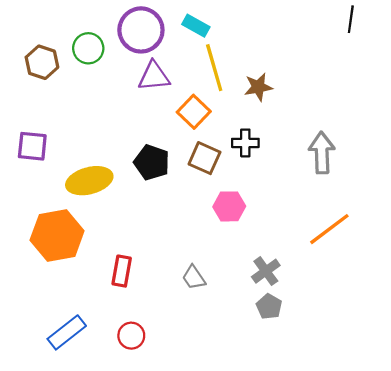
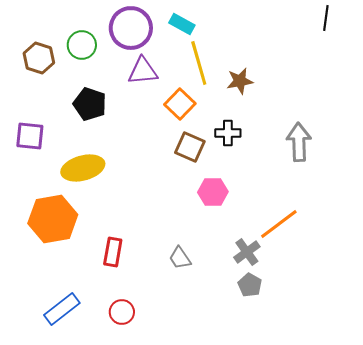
black pentagon: (152, 162) -> (90, 104), moved
orange line: (329, 229) -> (279, 224), moved

